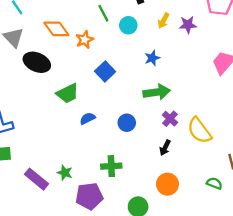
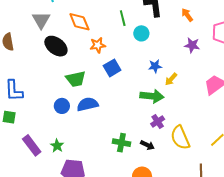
yellow arrow: (163, 21) -> (171, 79), moved
orange star: (85, 40) -> (98, 45), moved
blue semicircle: (88, 118) -> (88, 104), size x1.5
blue circle: (127, 123) -> (62, 106), moved
black arrow: (165, 148) -> (147, 145), turned -104
green cross: (111, 166) -> (121, 143), moved

